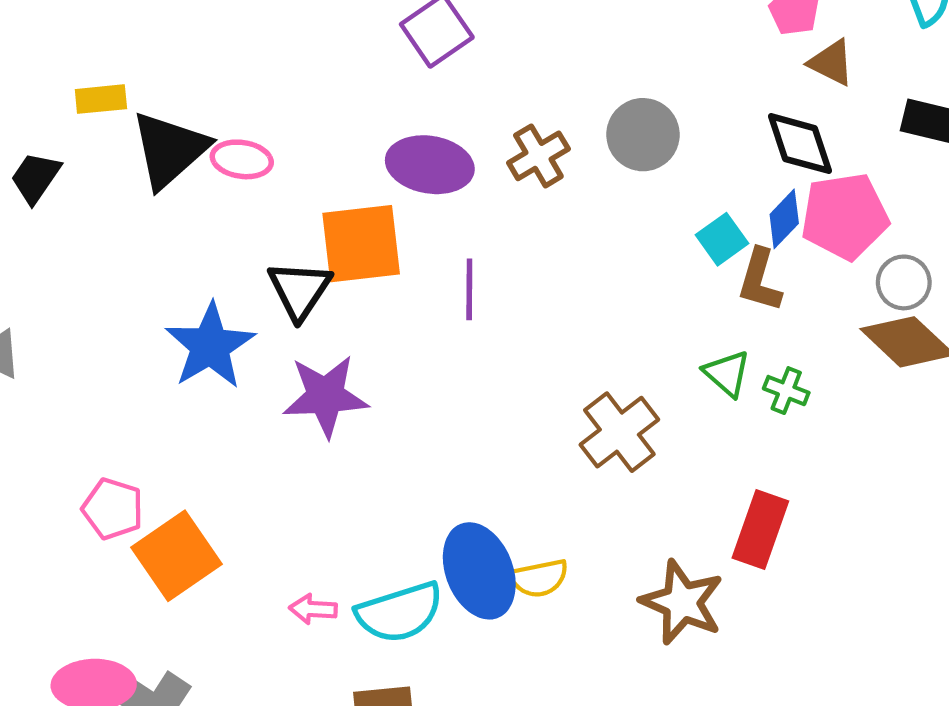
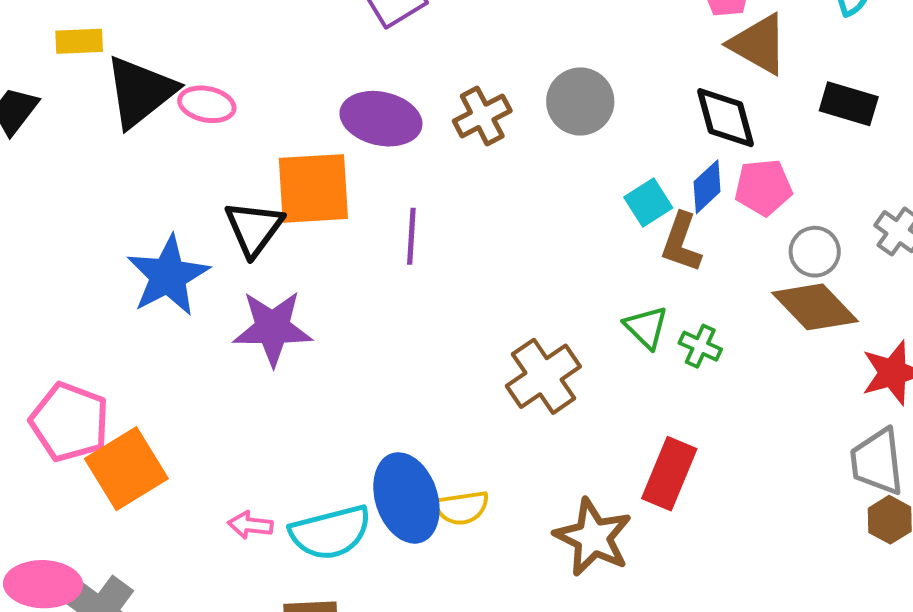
brown triangle: (831, 63) -> (759, 44), size x1.4
pink pentagon: (845, 216) -> (763, 187), size x0.7
pink pentagon: (113, 509) -> (70, 422), size x1.4

